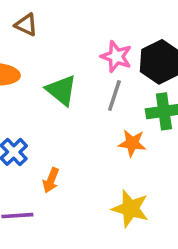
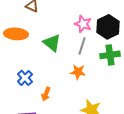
orange star: (132, 143) -> (78, 72), moved

